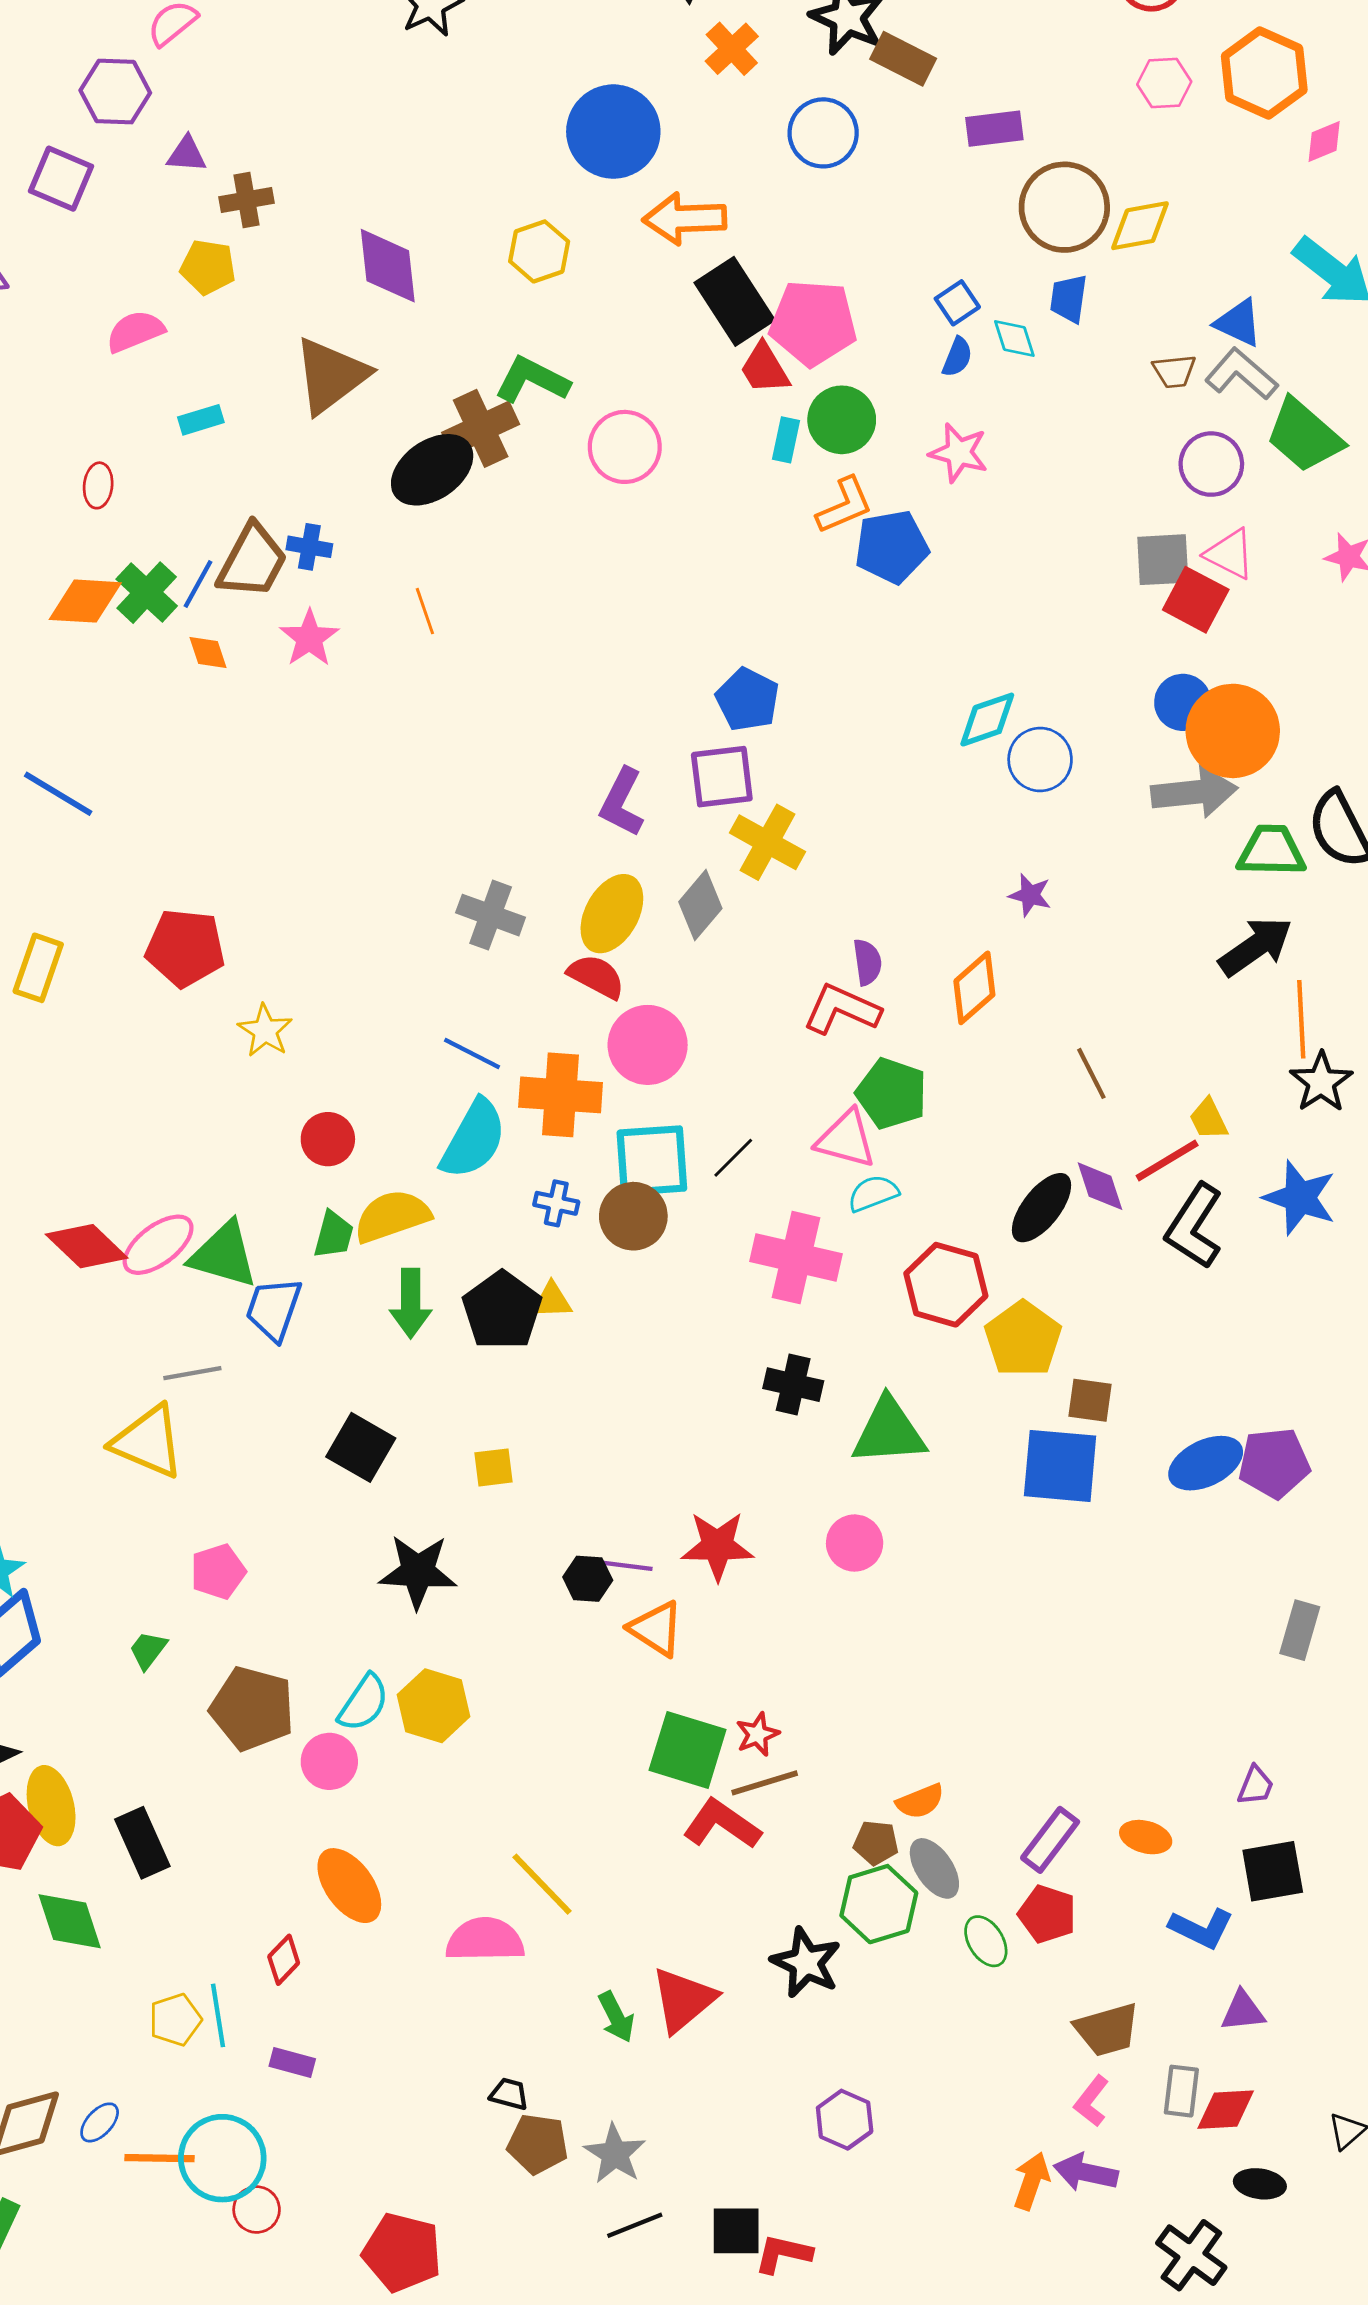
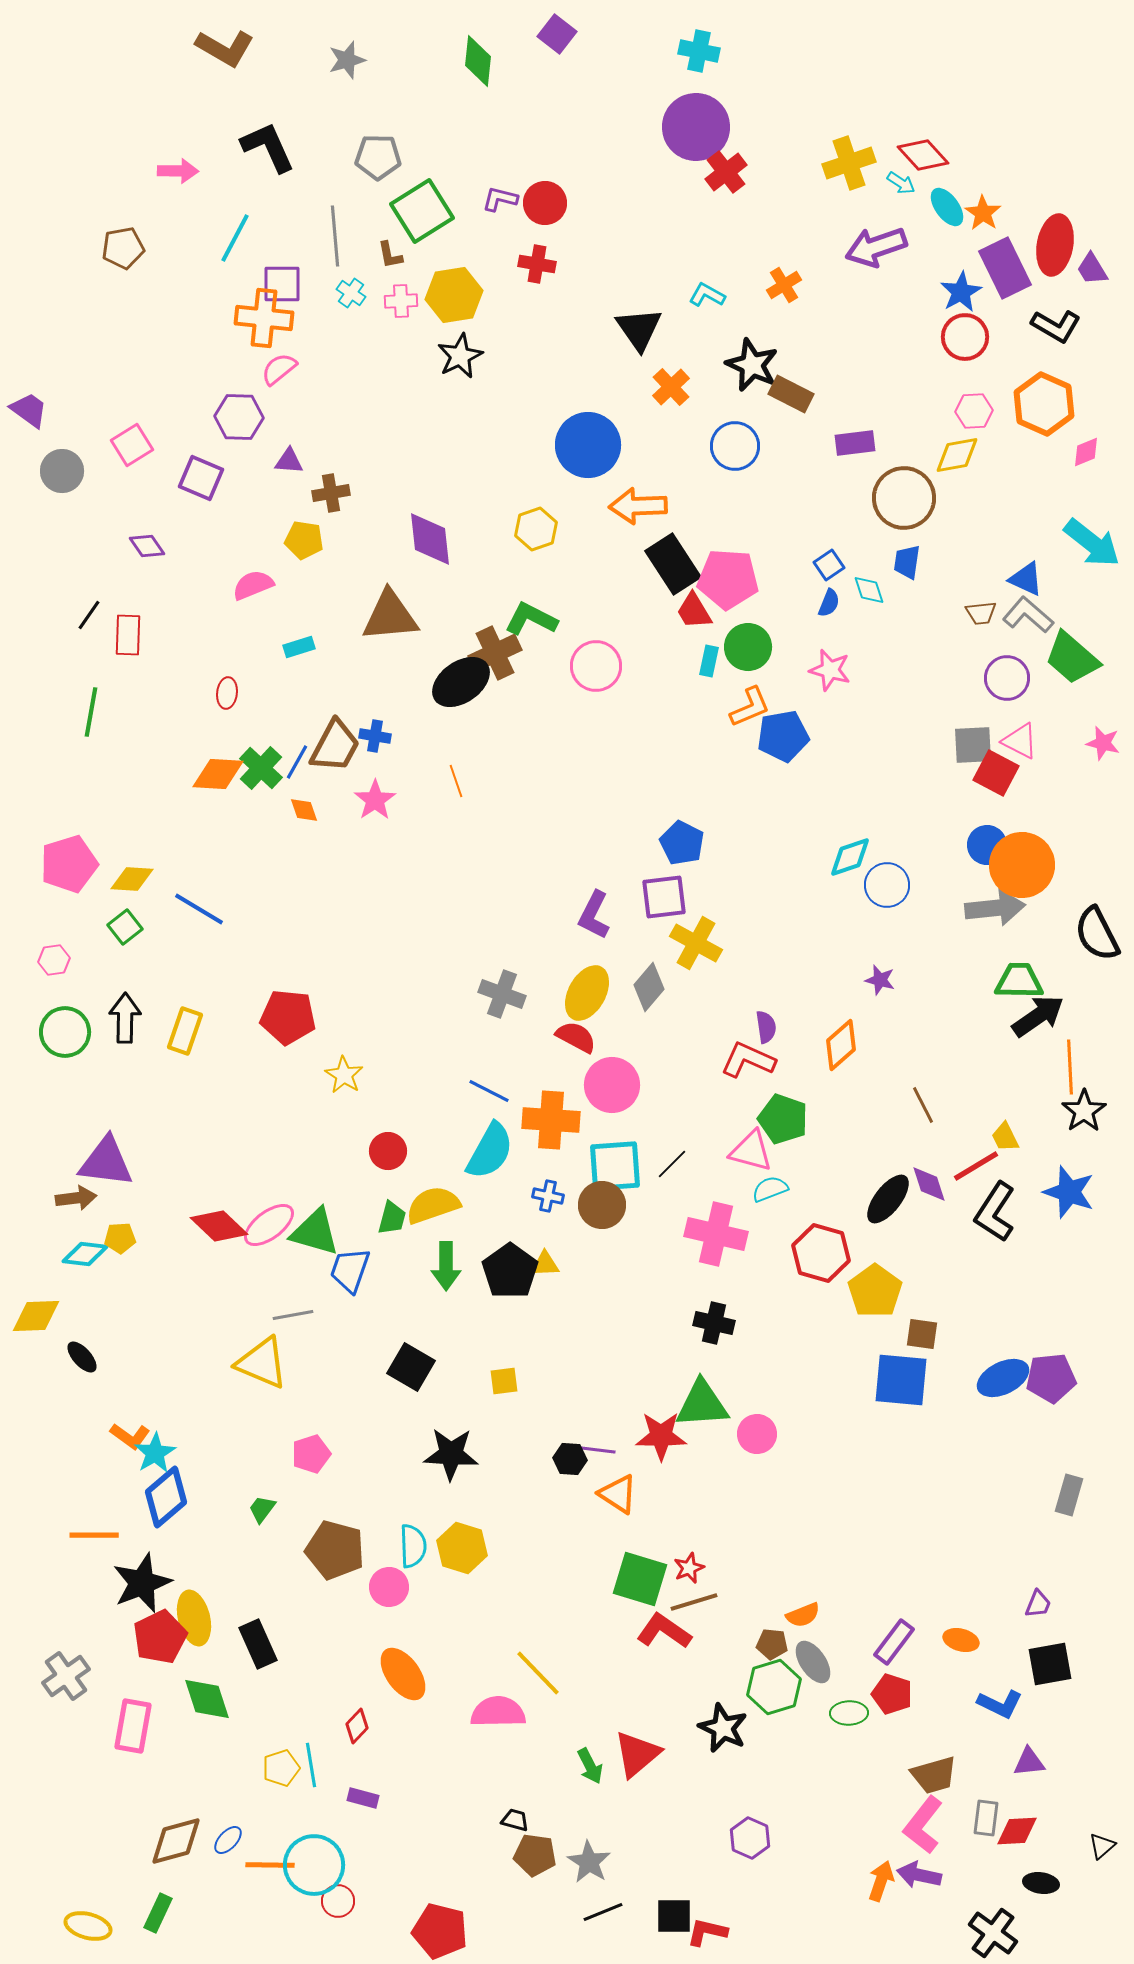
yellow diamond: (1140, 226) -> (957, 455), moved
brown triangle: (331, 376) -> (390, 616), turned 32
green trapezoid: (1271, 851) -> (1019, 981), moved
green triangle: (889, 1432) -> (702, 1404), moved
cyan semicircle: (364, 1703) -> (413, 1546), turned -36
green ellipse: (986, 1941) -> (849, 1713), turned -60
pink L-shape: (1091, 2101) -> (923, 1825), size x1.6

